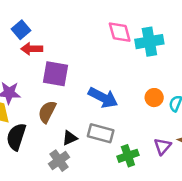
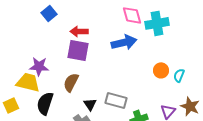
red arrow: (32, 49) -> (79, 31), moved
blue arrow: (103, 98) -> (124, 42), moved, turned -40
black triangle: (70, 138) -> (90, 104), turned -40

